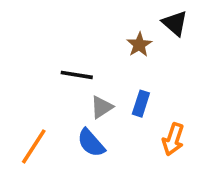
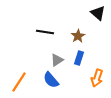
brown star: (139, 45) -> (78, 36), moved
black line: (77, 75) -> (45, 32), moved

